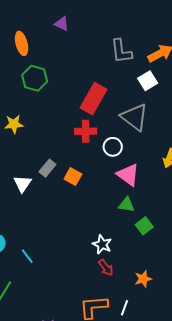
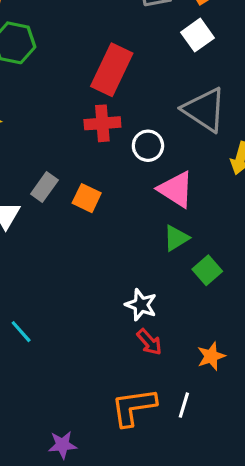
gray triangle: (134, 117) -> (205, 110), moved
green triangle: (126, 205) -> (176, 238), turned -36

